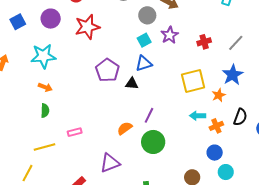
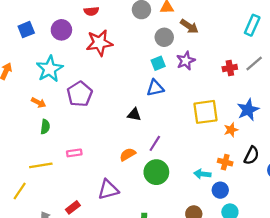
red cross: (204, 42) -> (230, 68), moved
gray line: (236, 43) -> (254, 64), moved
cyan star: (43, 56) -> (50, 69), turned -30
purple pentagon: (107, 70) -> (80, 94), moved
black triangle: (132, 84) -> (134, 115), moved
orange arrow: (45, 87) -> (39, 103), moved
cyan arrow: (198, 116) -> (202, 174), moved
orange cross: (216, 126) -> (225, 162), turned 32

